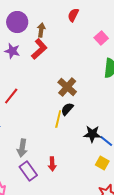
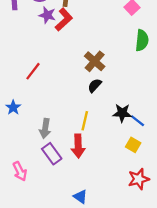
purple star: (12, 51) -> (47, 15), moved
yellow line: (58, 119) -> (85, 121), moved
red arrow: (52, 164) -> (78, 146), size x1.5

